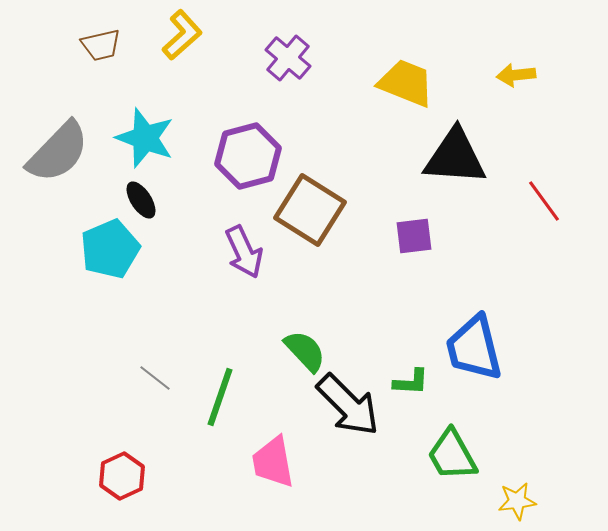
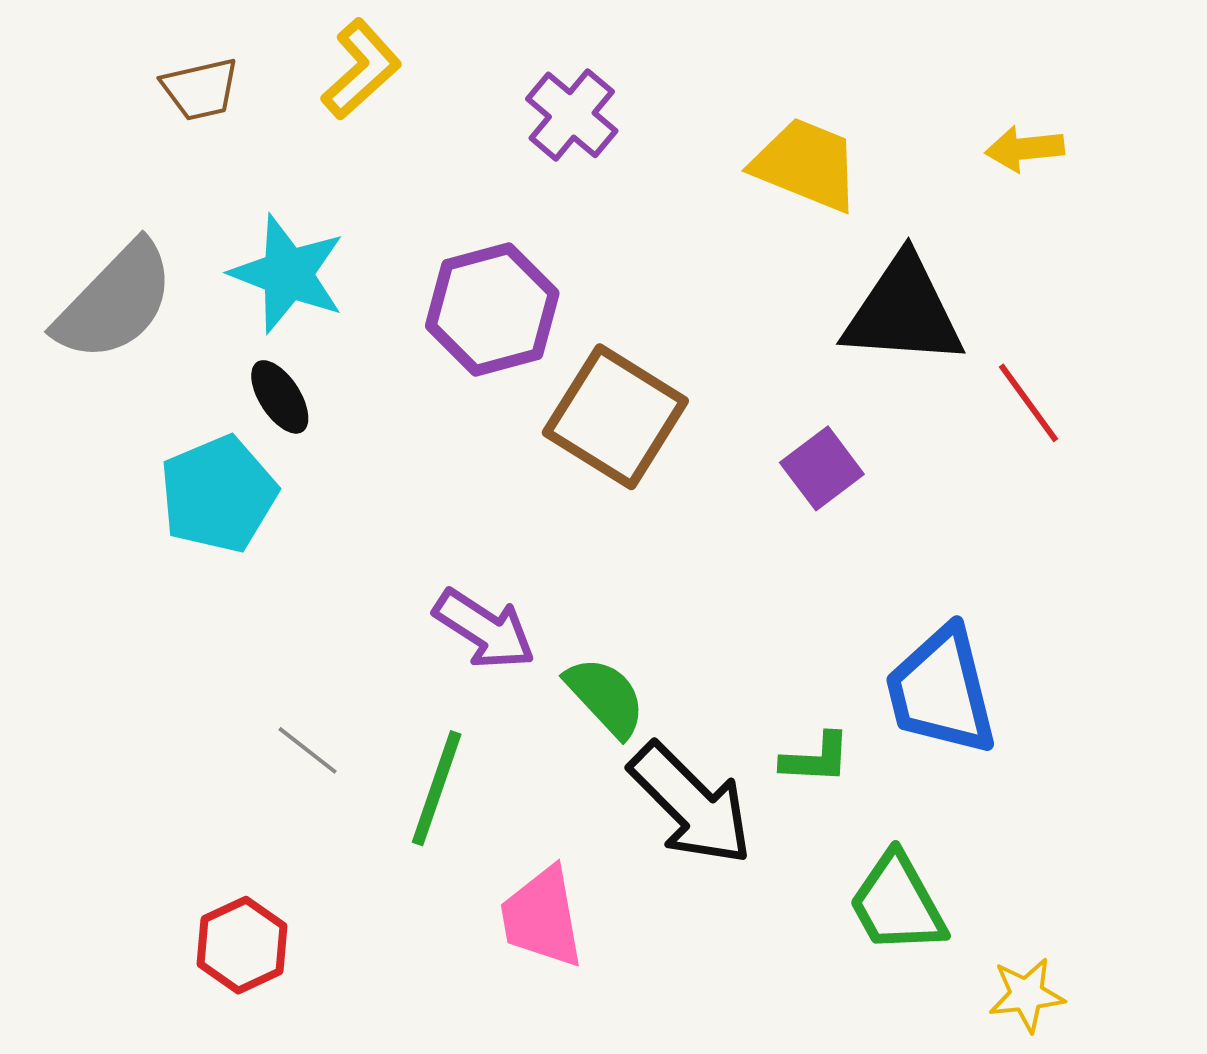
red line: (544, 201) -> (1029, 403), moved
purple square: (414, 236) -> (822, 468), turned -30
purple arrow: (244, 252) -> (484, 629), moved, turned -32

